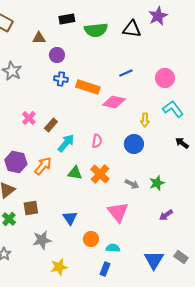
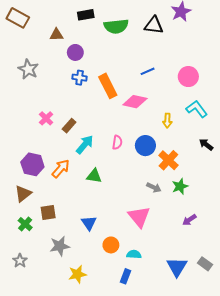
orange rectangle: (88, 87) -> (108, 86), turned 45
blue circle: (134, 144) -> (145, 146), moved
orange cross: (100, 174) -> (168, 160), moved

